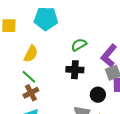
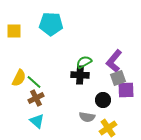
green semicircle: (79, 45) -> (84, 62), moved
yellow semicircle: (31, 54) -> (19, 78), moved

